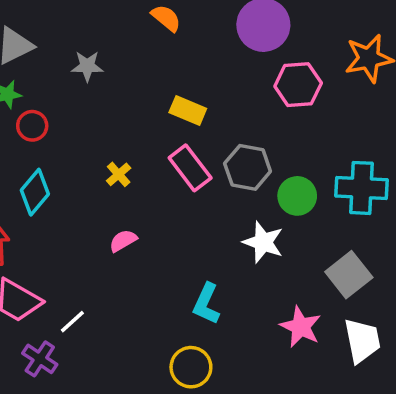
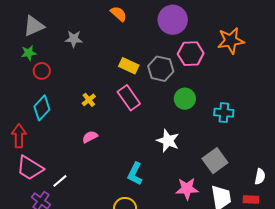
gray hexagon: (248, 167) -> (161, 69), moved
cyan cross: (361, 188) -> (224, 113), size x0.7
green circle: (297, 196) -> (185, 99), moved
pink star: (301, 327) -> (187, 189), turned -30

